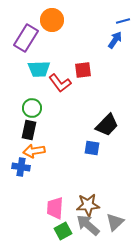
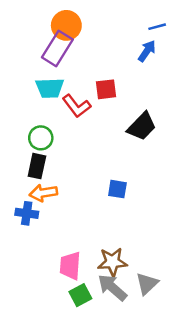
purple rectangle: (26, 38) -> (57, 48), moved
black trapezoid: (107, 125) -> (142, 126), moved

